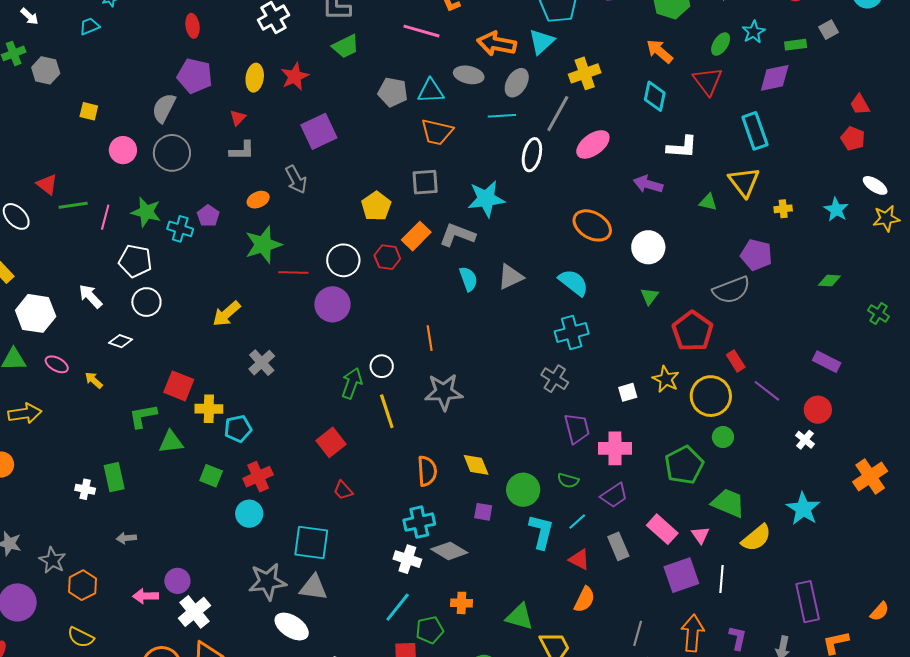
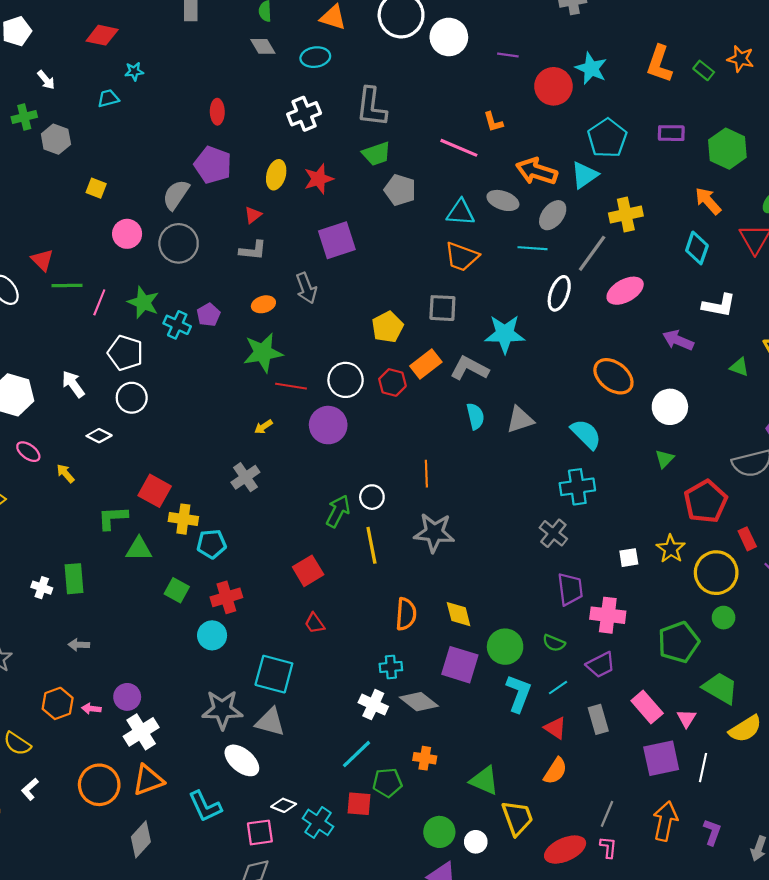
gray pentagon: (393, 92) -> (400, 190), moved
yellow arrow: (227, 314) -> (263, 427), moved, size x0.6
purple square: (483, 512) -> (460, 665), size x1.8
cyan cross: (419, 522) -> (391, 667), size x0.7
orange hexagon: (82, 585) -> (58, 703), moved
pink arrow: (146, 596) -> (91, 709), size x0.7

